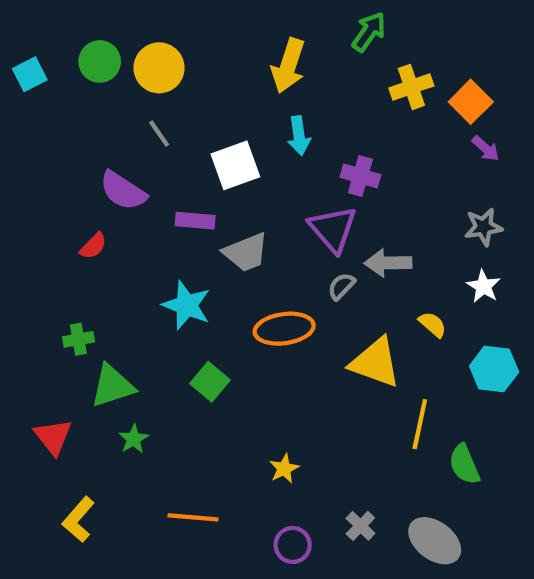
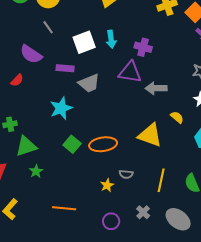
cyan arrow: (299, 136) -> (111, 39), moved
purple triangle: (333, 229) -> (130, 72), turned -40
gray semicircle: (341, 286) -> (126, 174), moved, turned -128
cyan star: (187, 305) -> (61, 108), turned 30
orange ellipse: (284, 329) -> (103, 144), moved
yellow line: (420, 424) -> (161, 180), moved

